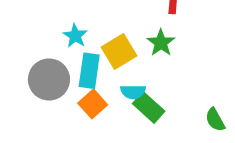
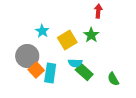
cyan rectangle: (89, 71) -> (50, 73), moved
orange square: (93, 104) -> (36, 70), moved
green semicircle: (215, 120) -> (113, 79), moved

